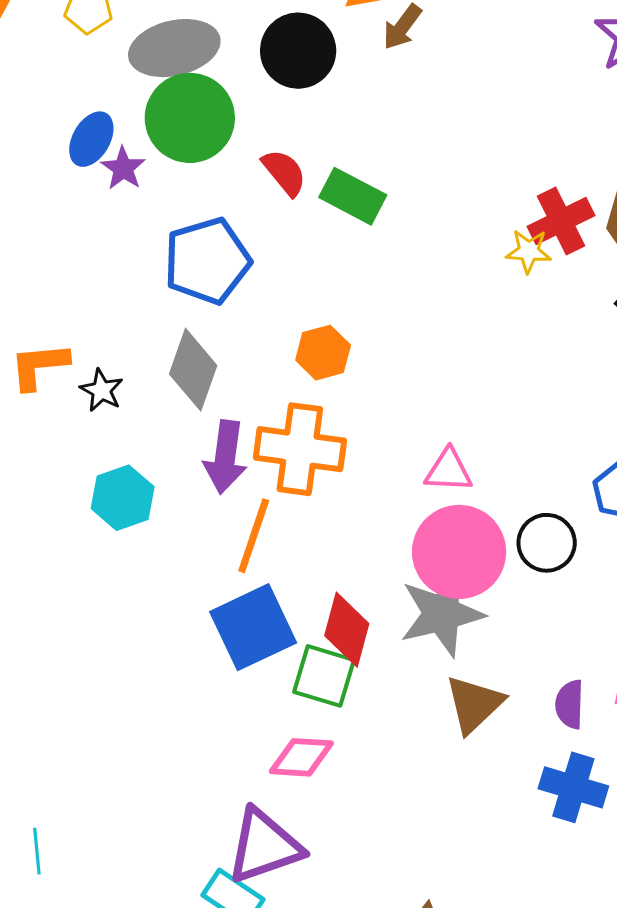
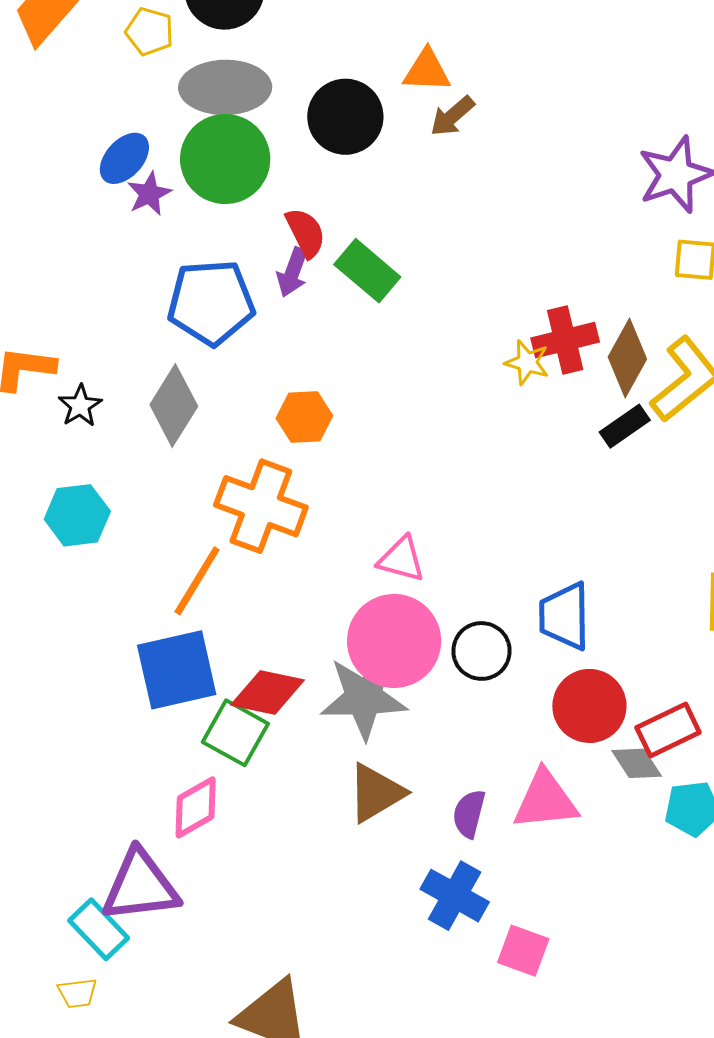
purple arrow: (225, 457) -> (292, 272), moved, size x0.7
red diamond: (347, 630) -> (268, 693), turned 74
pink diamond: (301, 757) -> (196, 807), turned -46

